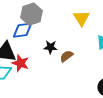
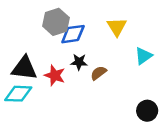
blue diamond: (22, 30) -> (73, 34), moved
red star: (20, 63) -> (55, 75), moved

